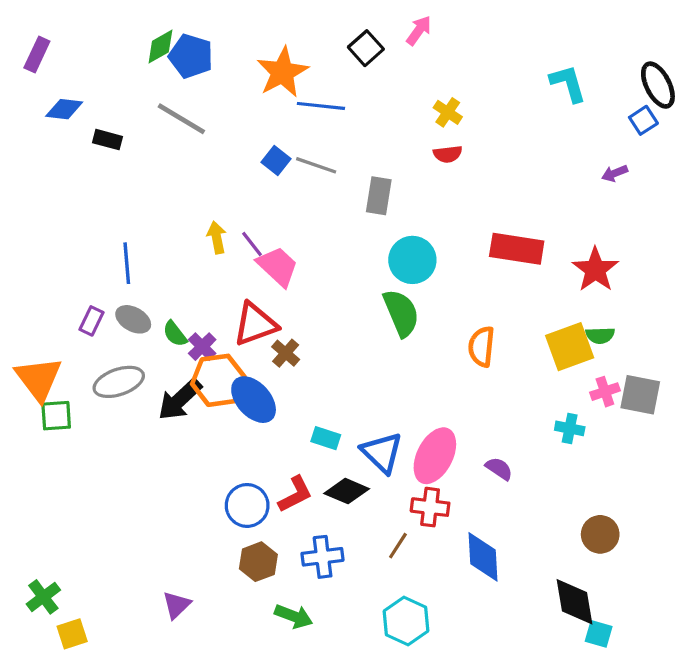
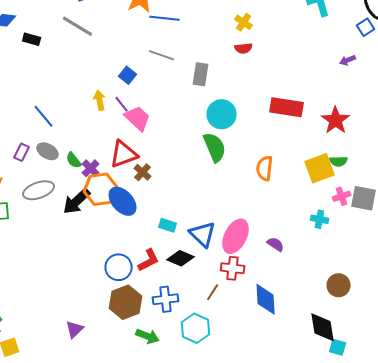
blue square: (276, 160) -> (128, 75), moved
blue line: (127, 263) -> (44, 116), turned -35
brown hexagon: (258, 562) -> (126, 302), size x1.4
cyan hexagon: (406, 621) -> (196, 328), moved

